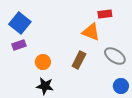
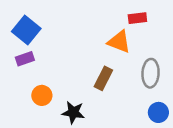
gray ellipse: (115, 56) -> (151, 73), turned 60
orange circle: (43, 62) -> (42, 95), moved
black star: (45, 86) -> (73, 112), moved

